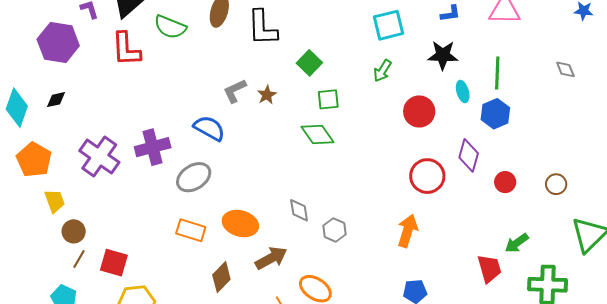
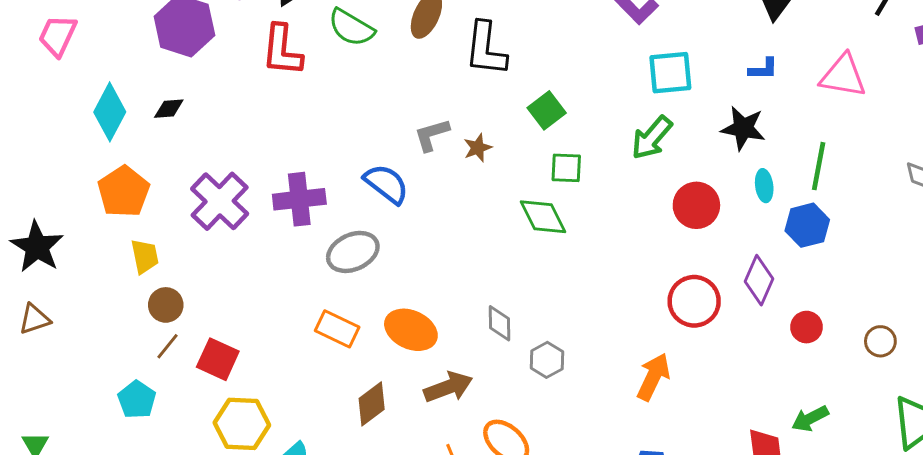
green arrow: (382, 71) -> (652, 138), size x1.4

